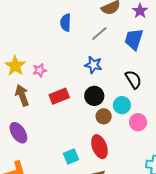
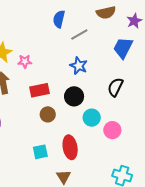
gray line: (99, 33) -> (79, 35), moved
black semicircle: (133, 79) -> (115, 87), turned -132
cyan circle: (122, 105) -> (92, 118), moved
brown circle: (104, 116) -> (48, 114), moved

